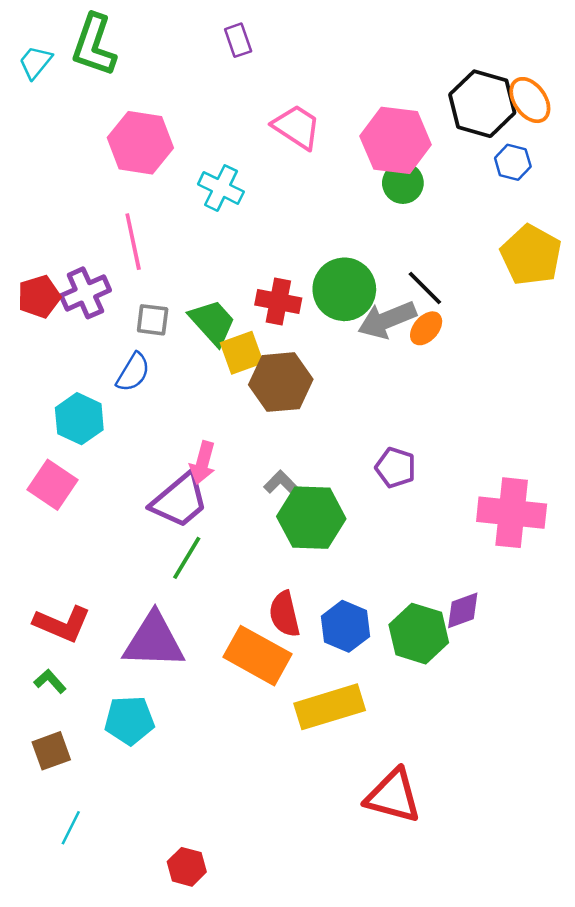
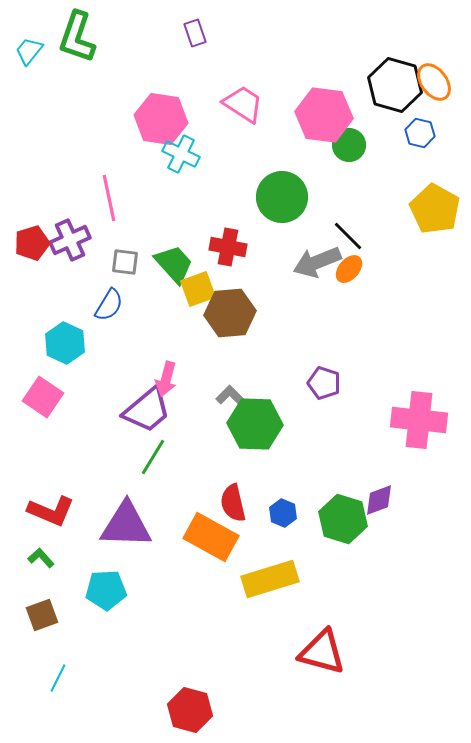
pink hexagon: (140, 143) -> (161, 119), moved
green circle: (403, 183) -> (349, 145), moved
green circle: (344, 289) -> (282, 197), moved
blue hexagon: (345, 626) -> (283, 513), size x0.7
red hexagon: (187, 867) -> (190, 710), moved, size x1.4

